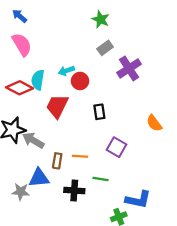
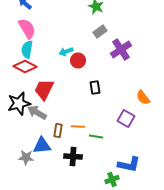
cyan semicircle: (38, 80) -> (27, 49), moved
red trapezoid: (57, 106) -> (44, 89), moved
purple square: (116, 147) -> (126, 118), moved
green line: (101, 179) -> (96, 136), moved

